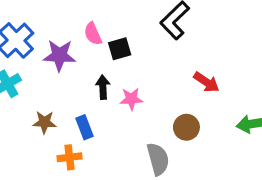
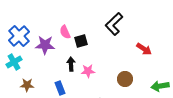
red arrow: (206, 82) -> (144, 49), moved
brown star: (44, 122) -> (27, 85), moved
brown circle: (186, 127) -> (125, 79), moved

